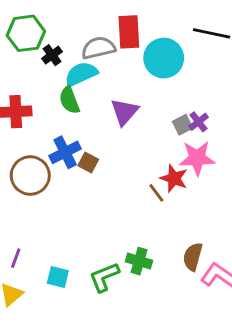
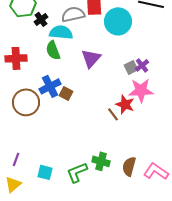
cyan semicircle: (81, 74) -> (61, 32), turned 30
brown semicircle: (193, 257) -> (129, 166), moved

